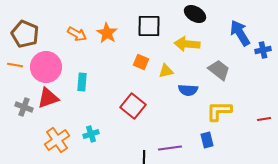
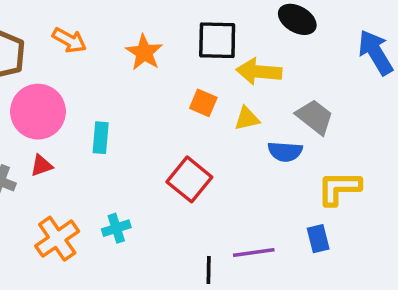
orange arrow: (77, 34) -> (69, 40), moved
yellow arrow: (187, 44) -> (259, 72), moved
gray trapezoid: (219, 70) -> (315, 117), moved
red triangle: (48, 98) -> (41, 166), size x0.6

